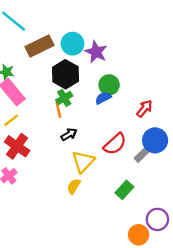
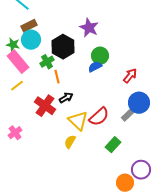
cyan circle: (72, 44) -> (31, 40), moved
brown rectangle: (39, 46) -> (29, 26), moved, size x0.7
green cross: (64, 98) -> (47, 62), moved
red semicircle: (115, 144) -> (99, 117), moved
red cross: (17, 146) -> (45, 106), moved
yellow triangle: (83, 162) -> (78, 121), turned -30

